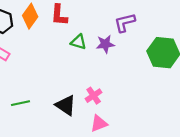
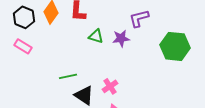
green line: (21, 103) -> (68, 76), moved

